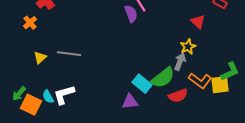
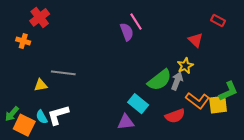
orange cross: (30, 23) -> (23, 41), turned -32
yellow triangle: (40, 58) -> (41, 85), moved, turned 32
green semicircle: (163, 78) -> (160, 80), moved

